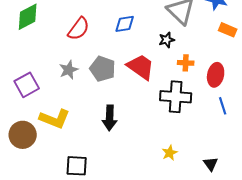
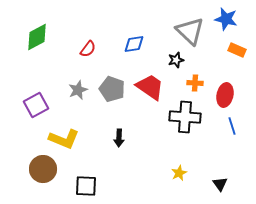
red semicircle: (79, 29) -> (88, 49), size x0.7
black arrow: (110, 118) -> (119, 138), size x0.7
brown circle: (23, 135) -> (43, 169), moved

